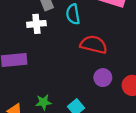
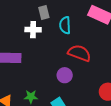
purple circle: (103, 78) -> (65, 75), moved

